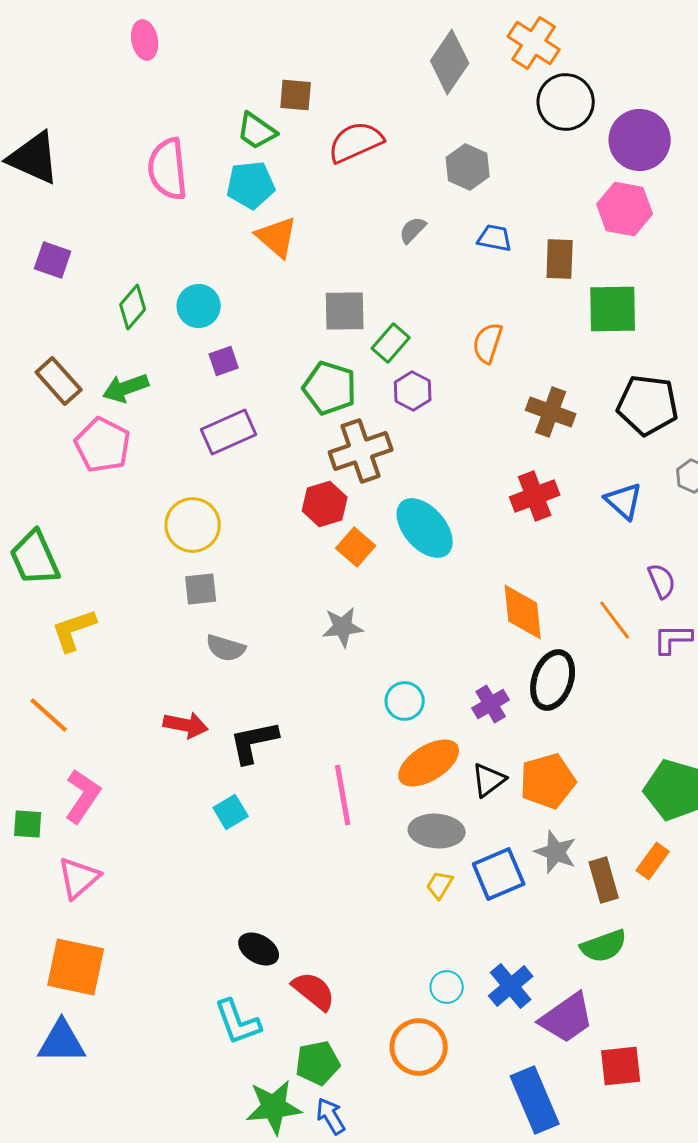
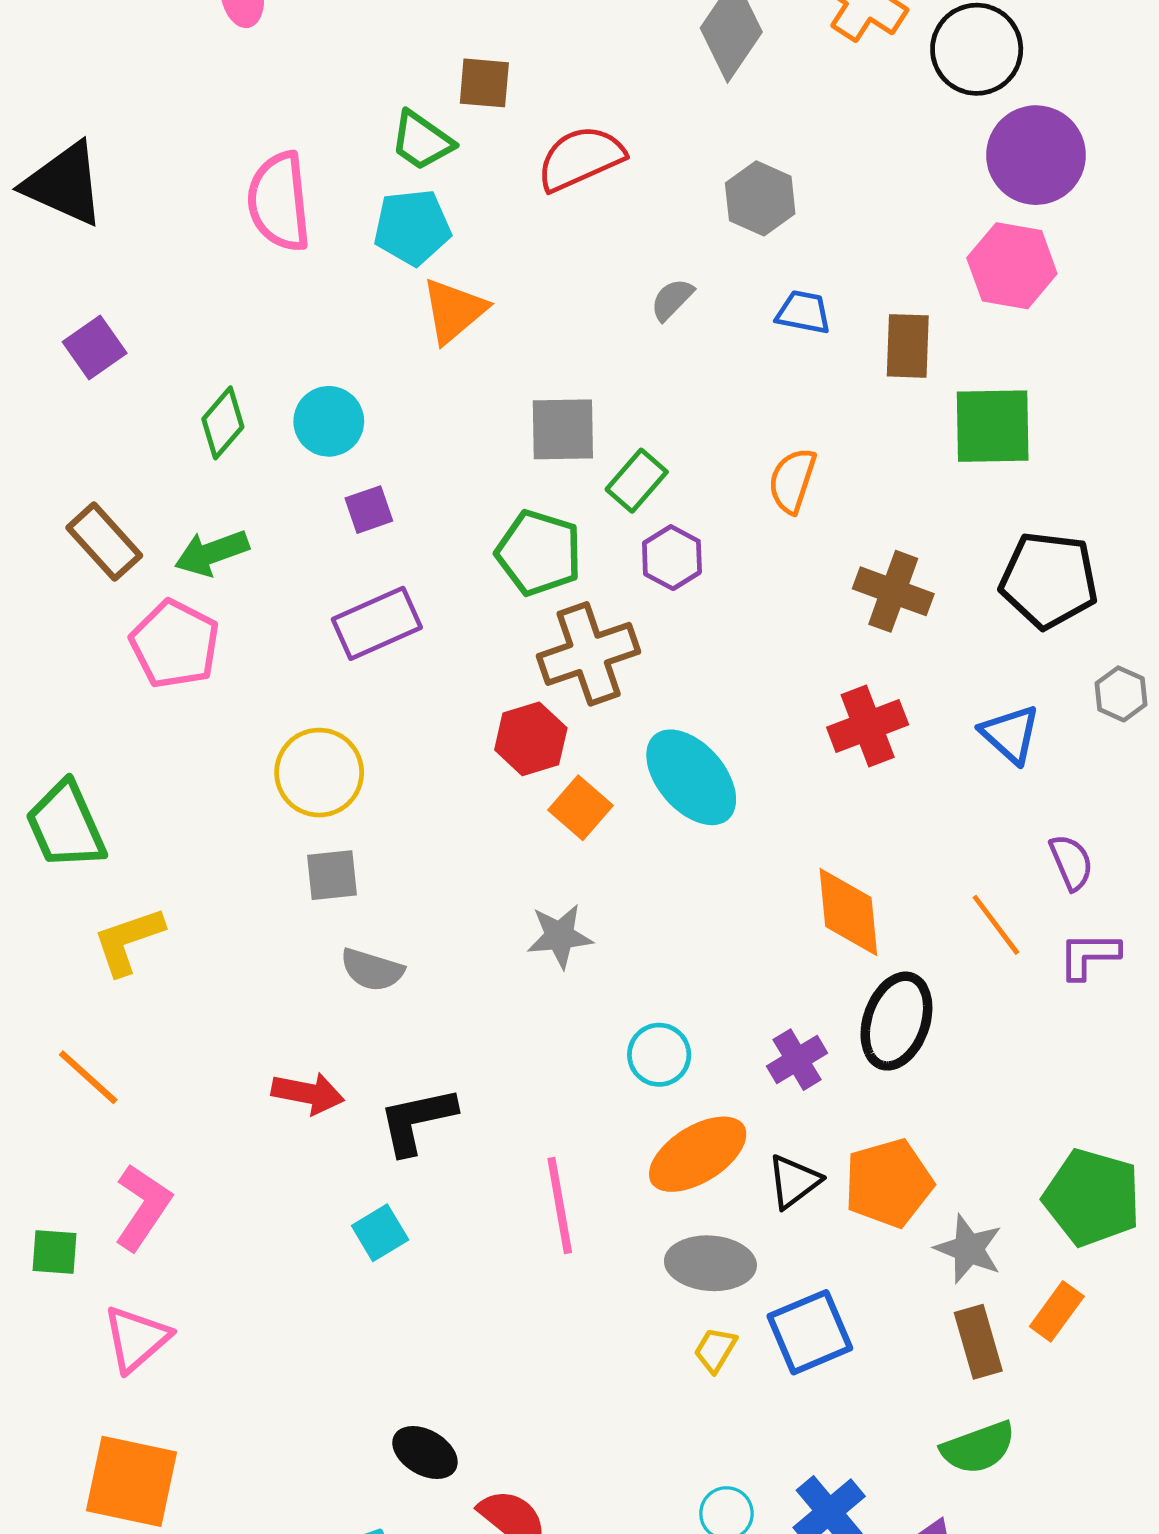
black circle: (566, 102) -> (977, 49), moved
orange triangle: (277, 237) -> (454, 311), turned 39
purple square: (53, 260) -> (95, 348), turned 36
gray star: (556, 852) -> (969, 1249), moved

